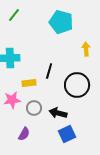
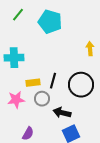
cyan pentagon: (61, 22) -> (50, 22), moved
black line: (49, 71) -> (53, 81), moved
gray circle: (34, 108) -> (42, 99), moved

